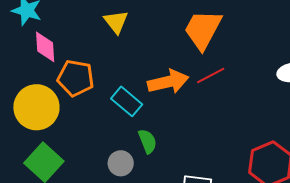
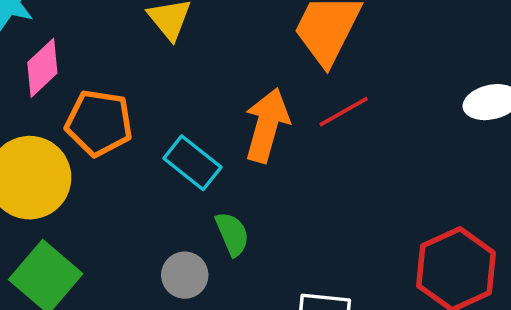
pink diamond: (45, 47) -> (42, 68), turned 52
orange arrow: (168, 82) -> (267, 125), turned -60

